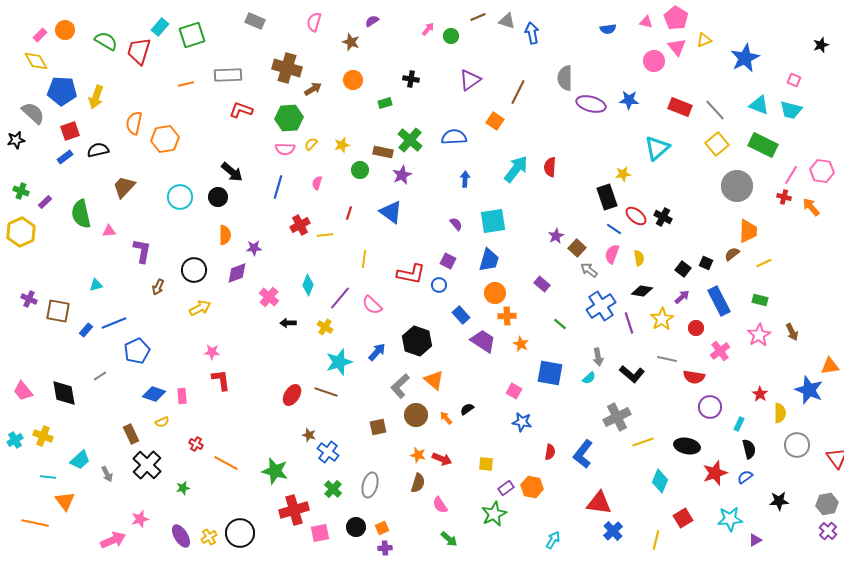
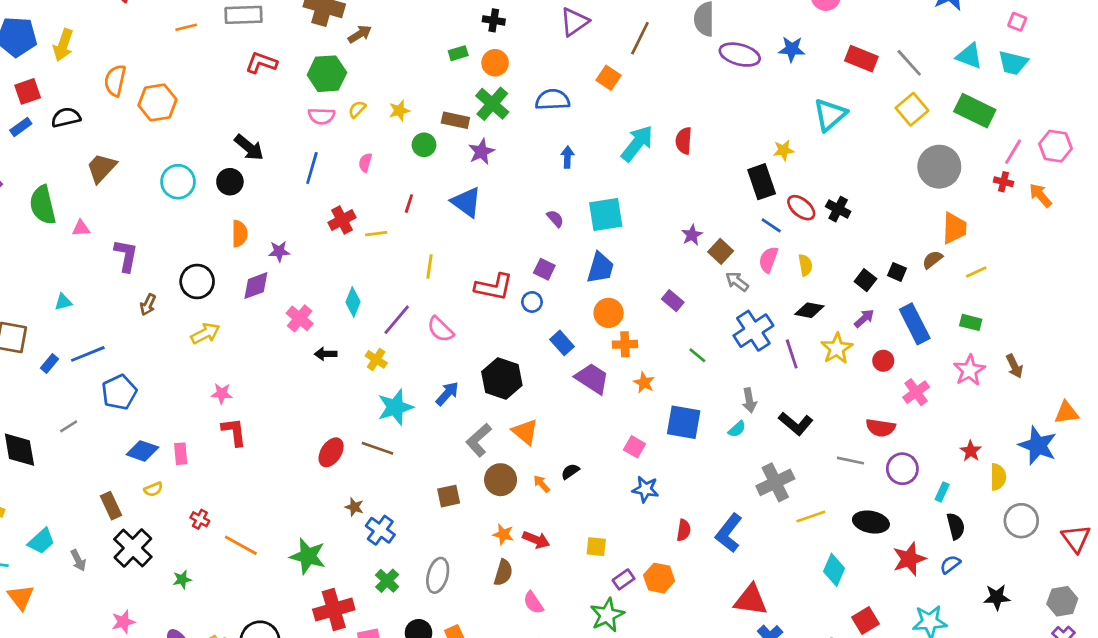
orange circle: (353, 80) -> (495, 63), moved
gray line: (667, 359) -> (850, 461), moved

